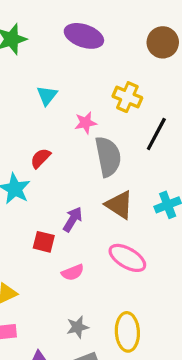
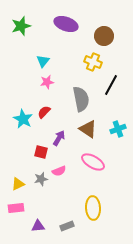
brown circle: (163, 42) -> (104, 36), moved
pink star: (86, 123) -> (47, 82), moved
red semicircle: (41, 158) -> (44, 112), moved
gray star: (78, 327) -> (41, 179), moved

